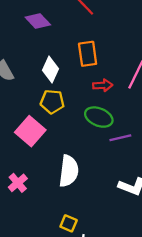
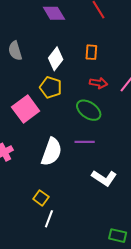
orange rectangle: (88, 54) -> (91, 52), size x0.7
purple line: (120, 138) -> (85, 142), moved

